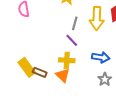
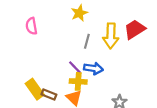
purple line: (72, 40) -> (75, 67), moved
blue arrow: (101, 57) -> (93, 68), moved

